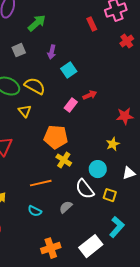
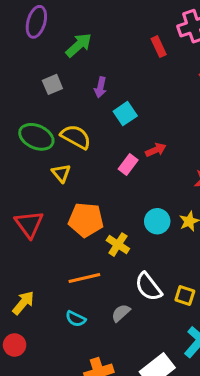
orange pentagon: (56, 137) -> (86, 220), moved
cyan circle: (98, 169) -> (157, 221), moved

